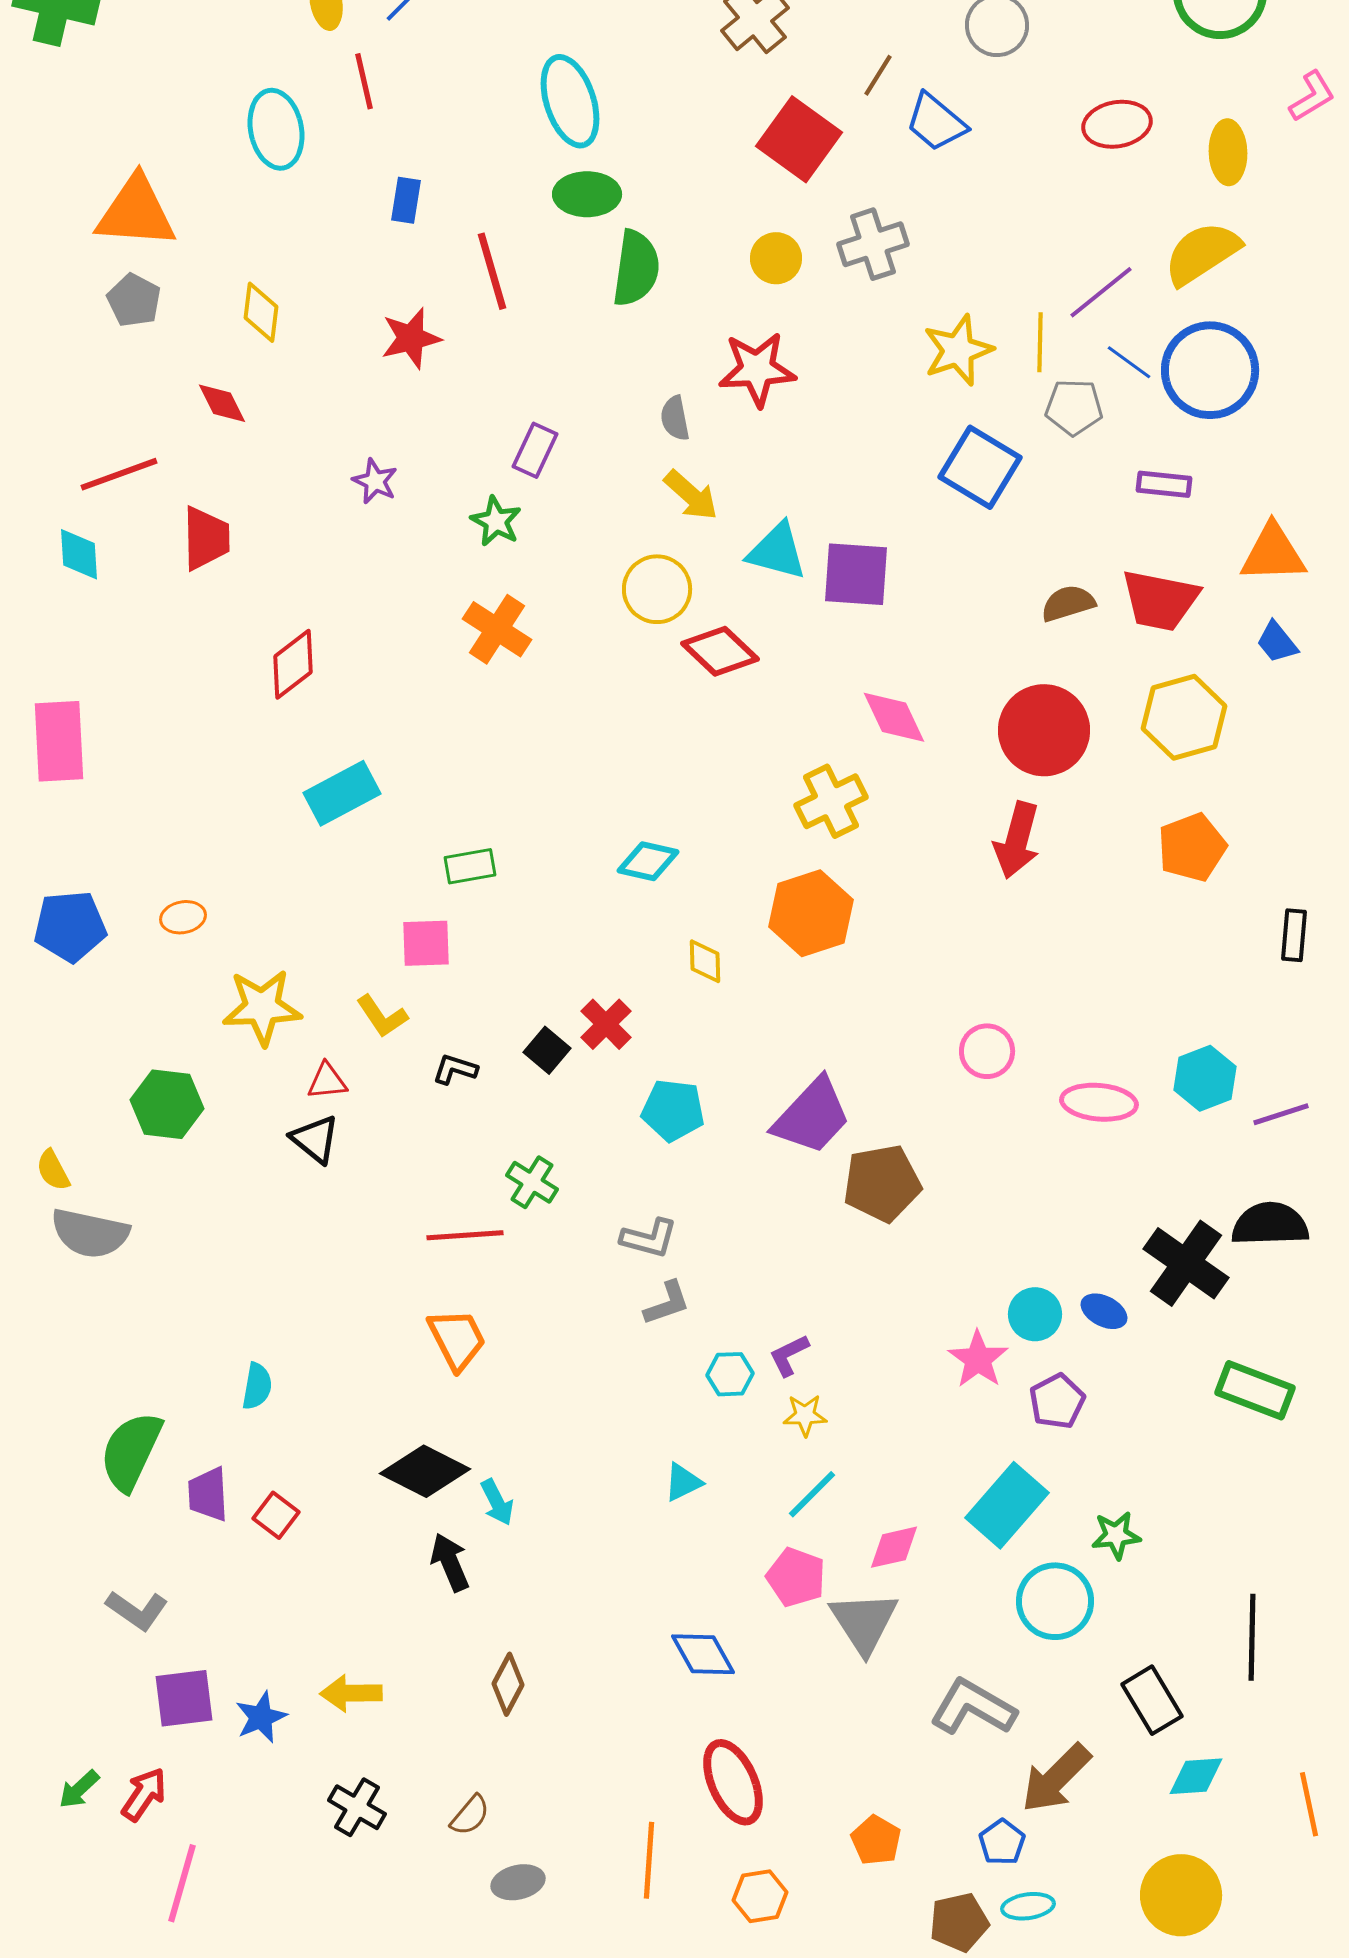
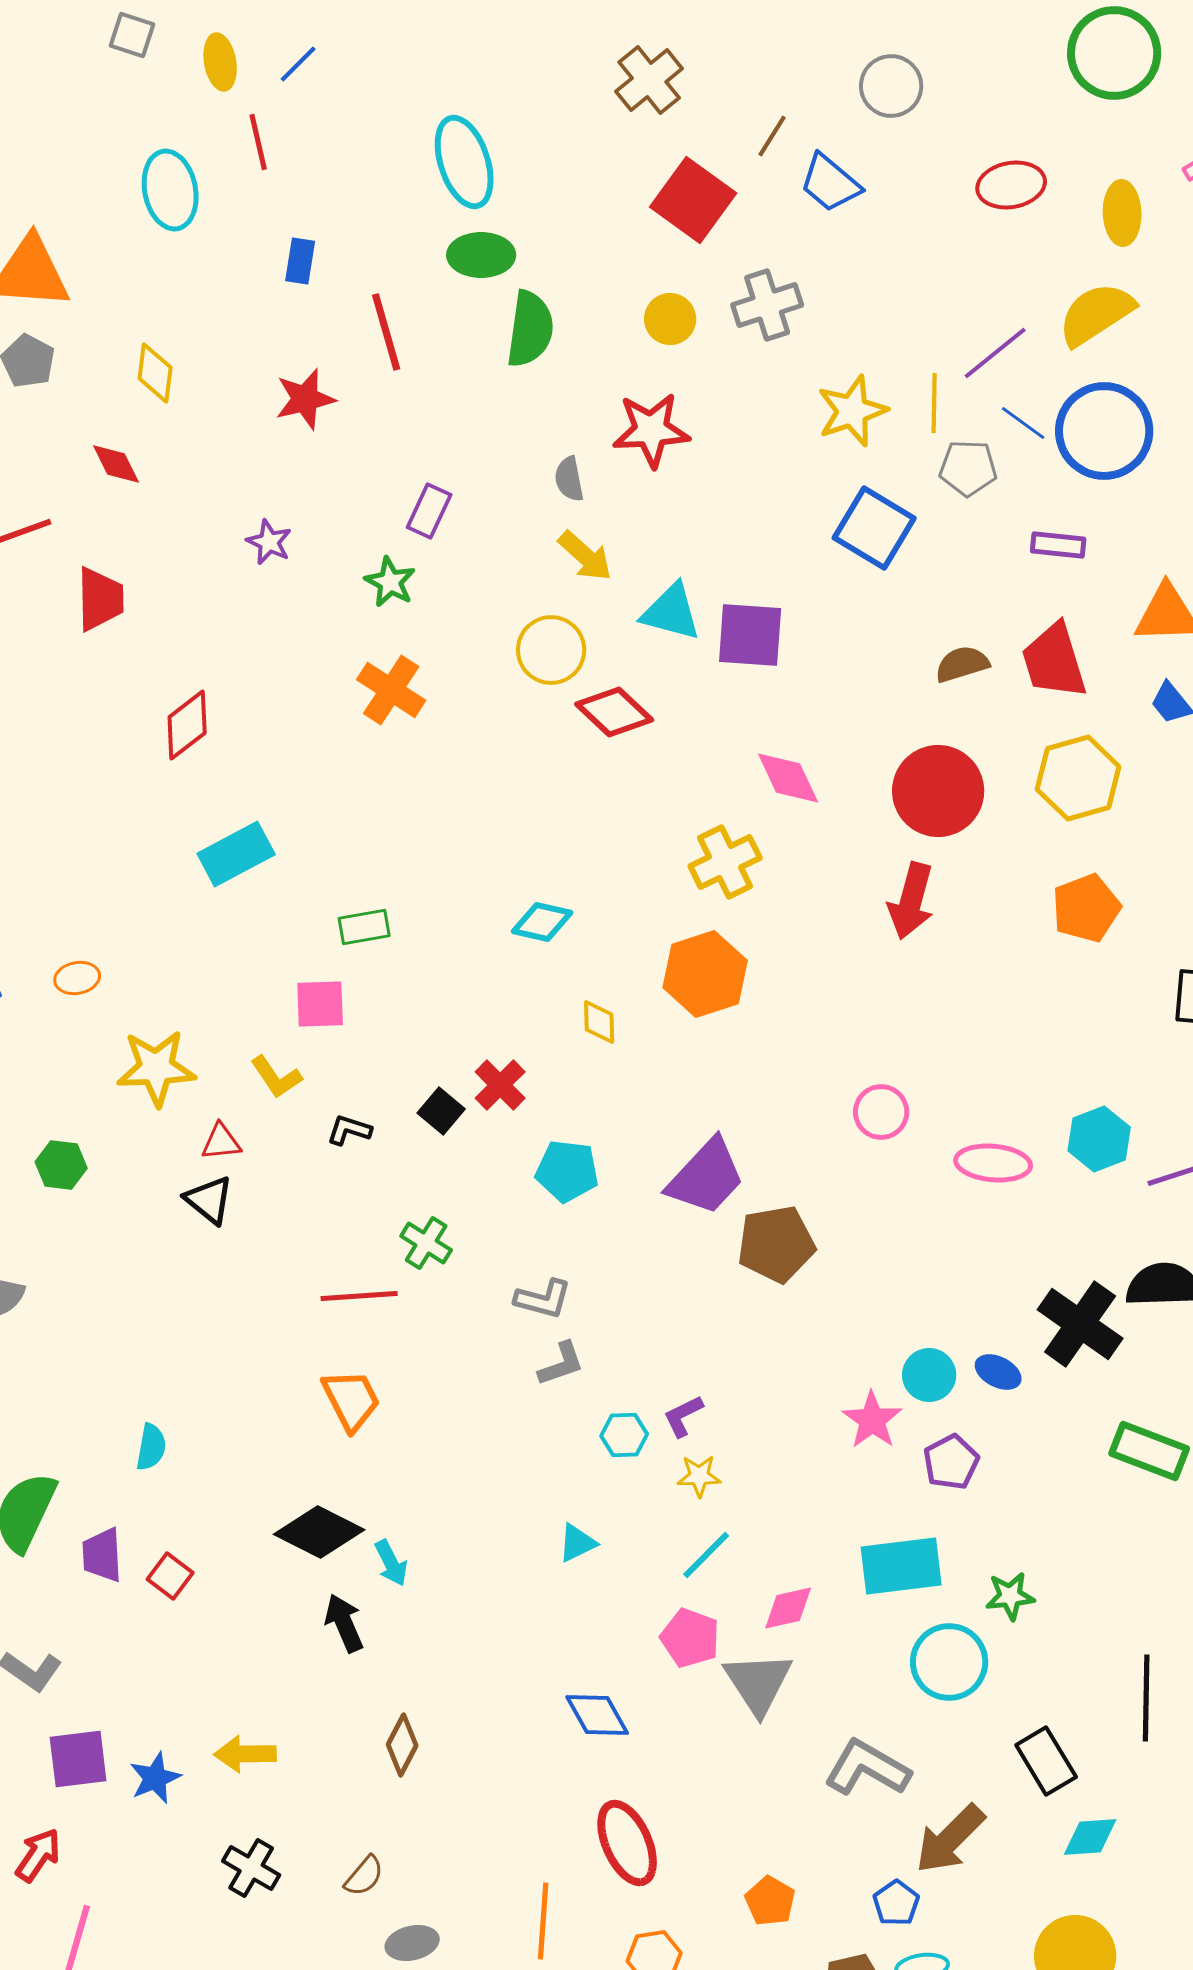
red trapezoid: (1160, 600) -> (1054, 661), turned 62
green hexagon: (167, 1104) -> (61, 1165), size x0.7
cyan rectangle: (1007, 1505) -> (901, 1566), turned 42

